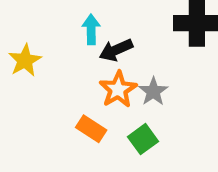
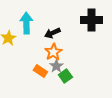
cyan arrow: (91, 29) -> (26, 23), moved, size x1.5
gray star: (153, 91) -> (56, 66), moved

